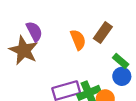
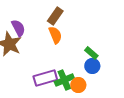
brown rectangle: (103, 33) -> (55, 16), moved

